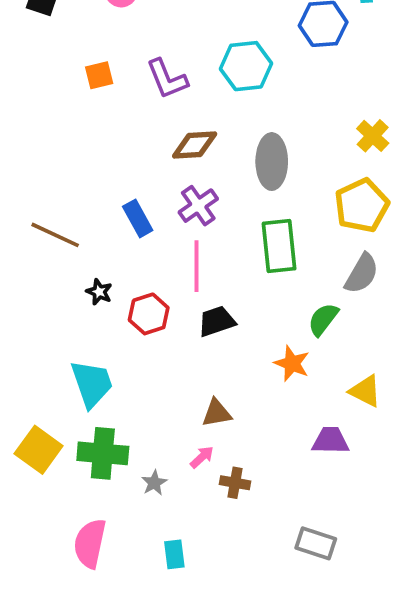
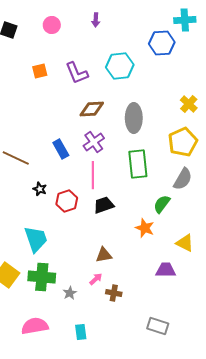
pink semicircle: (90, 543) -> (35, 326), turned 68

